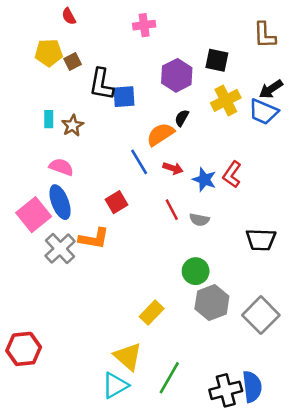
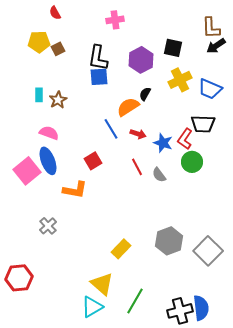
black L-shape: (101, 84) -> (98, 58), moved
black arrow: (271, 89) -> (216, 46), moved
gray semicircle: (199, 220) -> (159, 175), turned 42
black trapezoid: (261, 240) -> (203, 124), moved
gray cross: (60, 249) -> (48, 226), moved, size x0.7
green circle: (196, 271) -> (192, 162), moved

